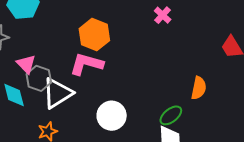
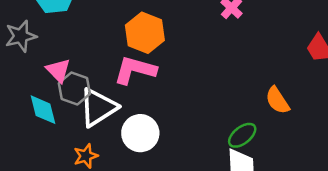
orange semicircle: (199, 88) -> (277, 100), turned 135
white circle: (112, 116) -> (140, 133), moved

